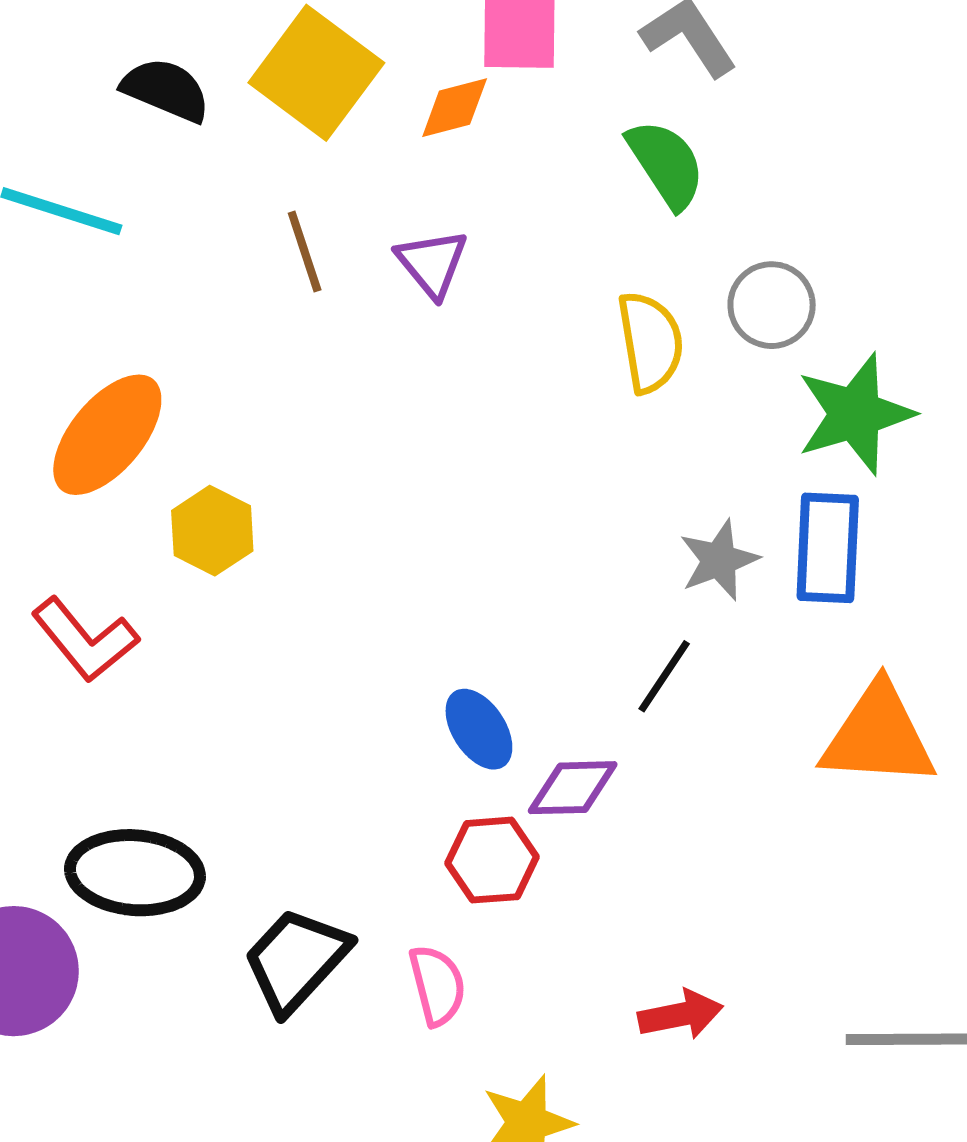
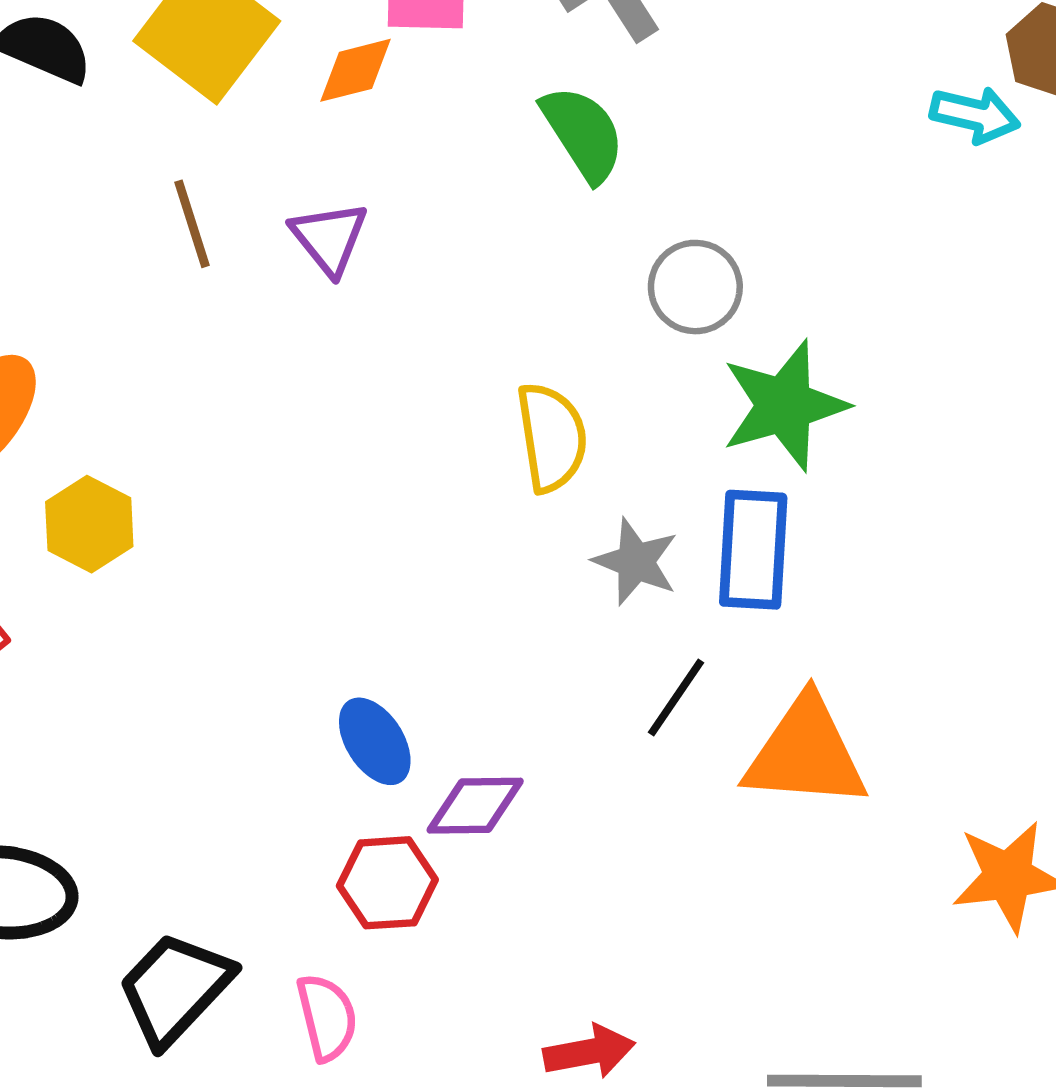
yellow semicircle: (650, 342) -> (552, 437), moved
gray star: (719, 560) -> (636, 562), turned -30
black line: (664, 676) -> (676, 698), moved

